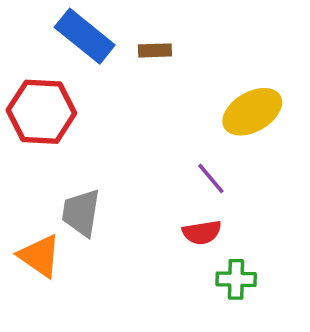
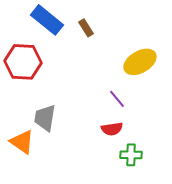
brown rectangle: (155, 50) -> (86, 28), turned 60

